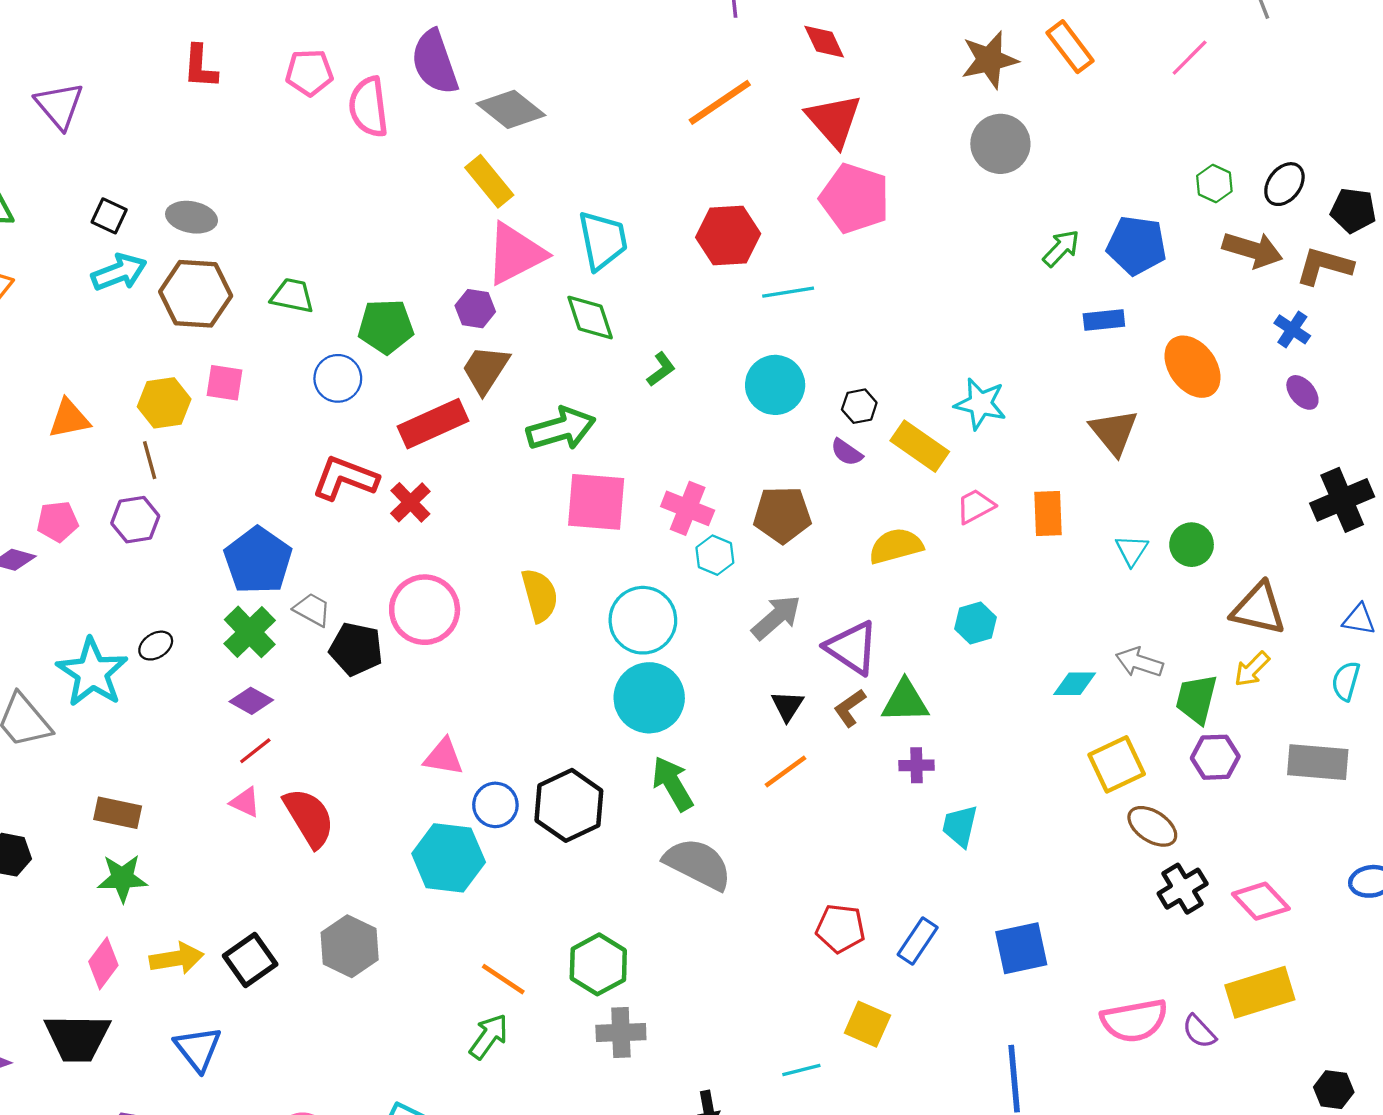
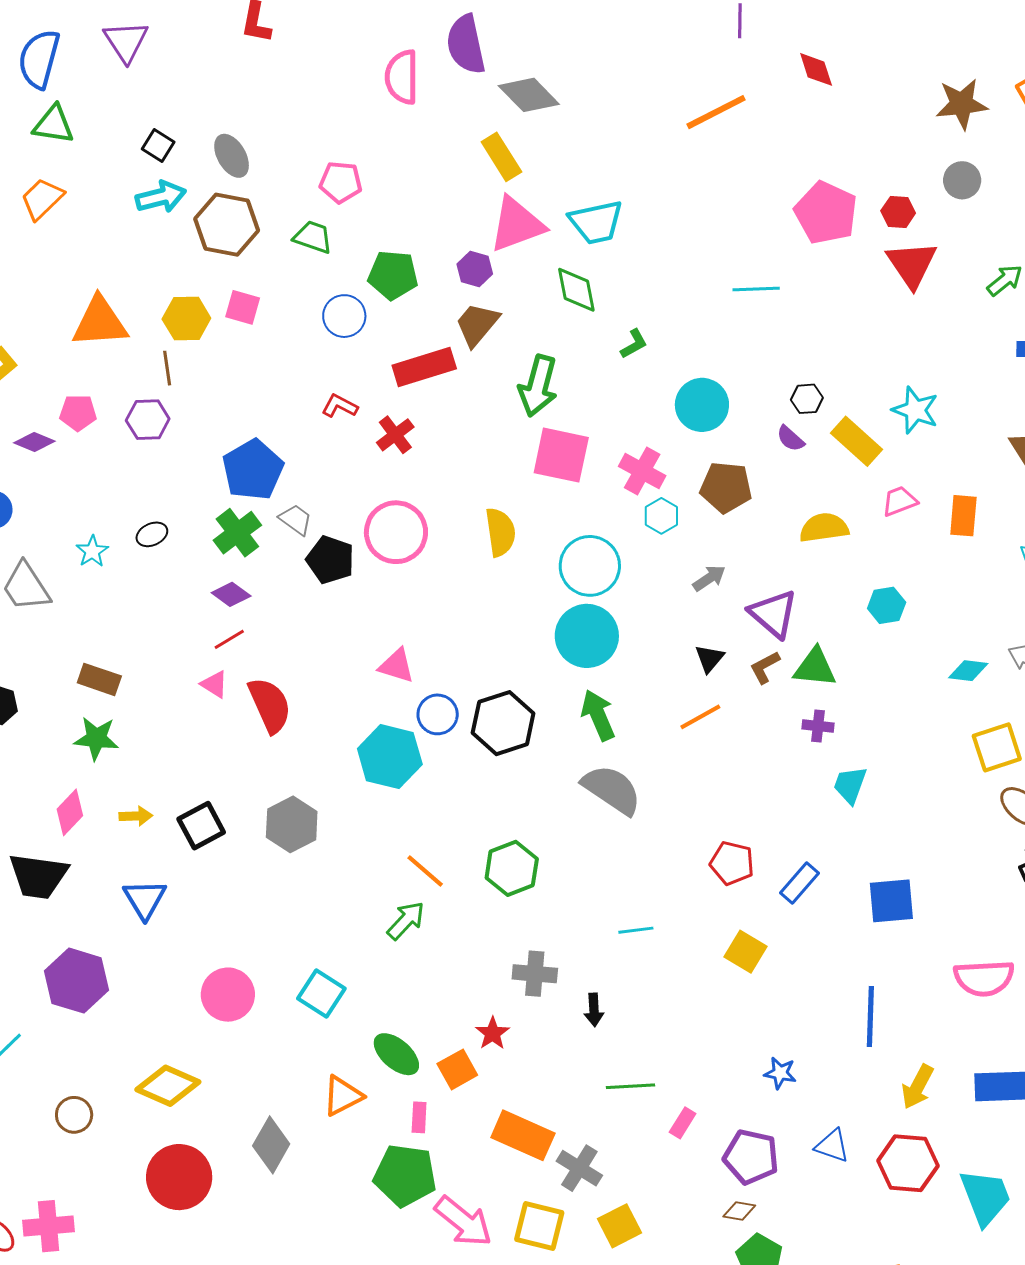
pink pentagon: (309, 73) -> (341, 182), moved
red triangle: (834, 120) -> (912, 264), moved
gray circle: (1000, 144) -> (962, 180), size x0.7
gray ellipse: (191, 217) -> (232, 156), turned 42
red hexagon: (728, 235) -> (898, 212), moved, size x0.6
cyan trapezoid: (603, 240) -> (596, 222), turned 82
cyan circle: (775, 385) -> (702, 405), moved
orange triangle: (69, 419) -> (100, 322), size x1.5
green arrow: (561, 429) -> (538, 386), turned 114
red L-shape: (345, 478) -> (340, 406), size x0.6
gray arrow: (776, 617) -> (709, 578), size x0.7
cyan star: (92, 672) -> (92, 551), size x0.5
yellow arrow: (177, 958) -> (136, 816), size x0.7
gray cross: (621, 1032) -> (535, 974), moved
cyan line: (801, 1070) -> (636, 930), moved

